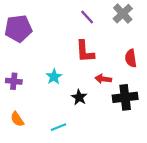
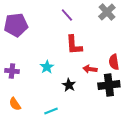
purple line: (87, 17) -> (67, 15), moved
red semicircle: (131, 58) -> (114, 62), moved

